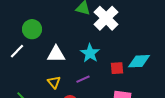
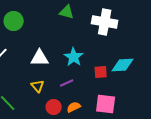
white cross: (106, 18) -> (105, 22), moved, turned -35
green circle: (32, 29) -> (14, 21), moved

